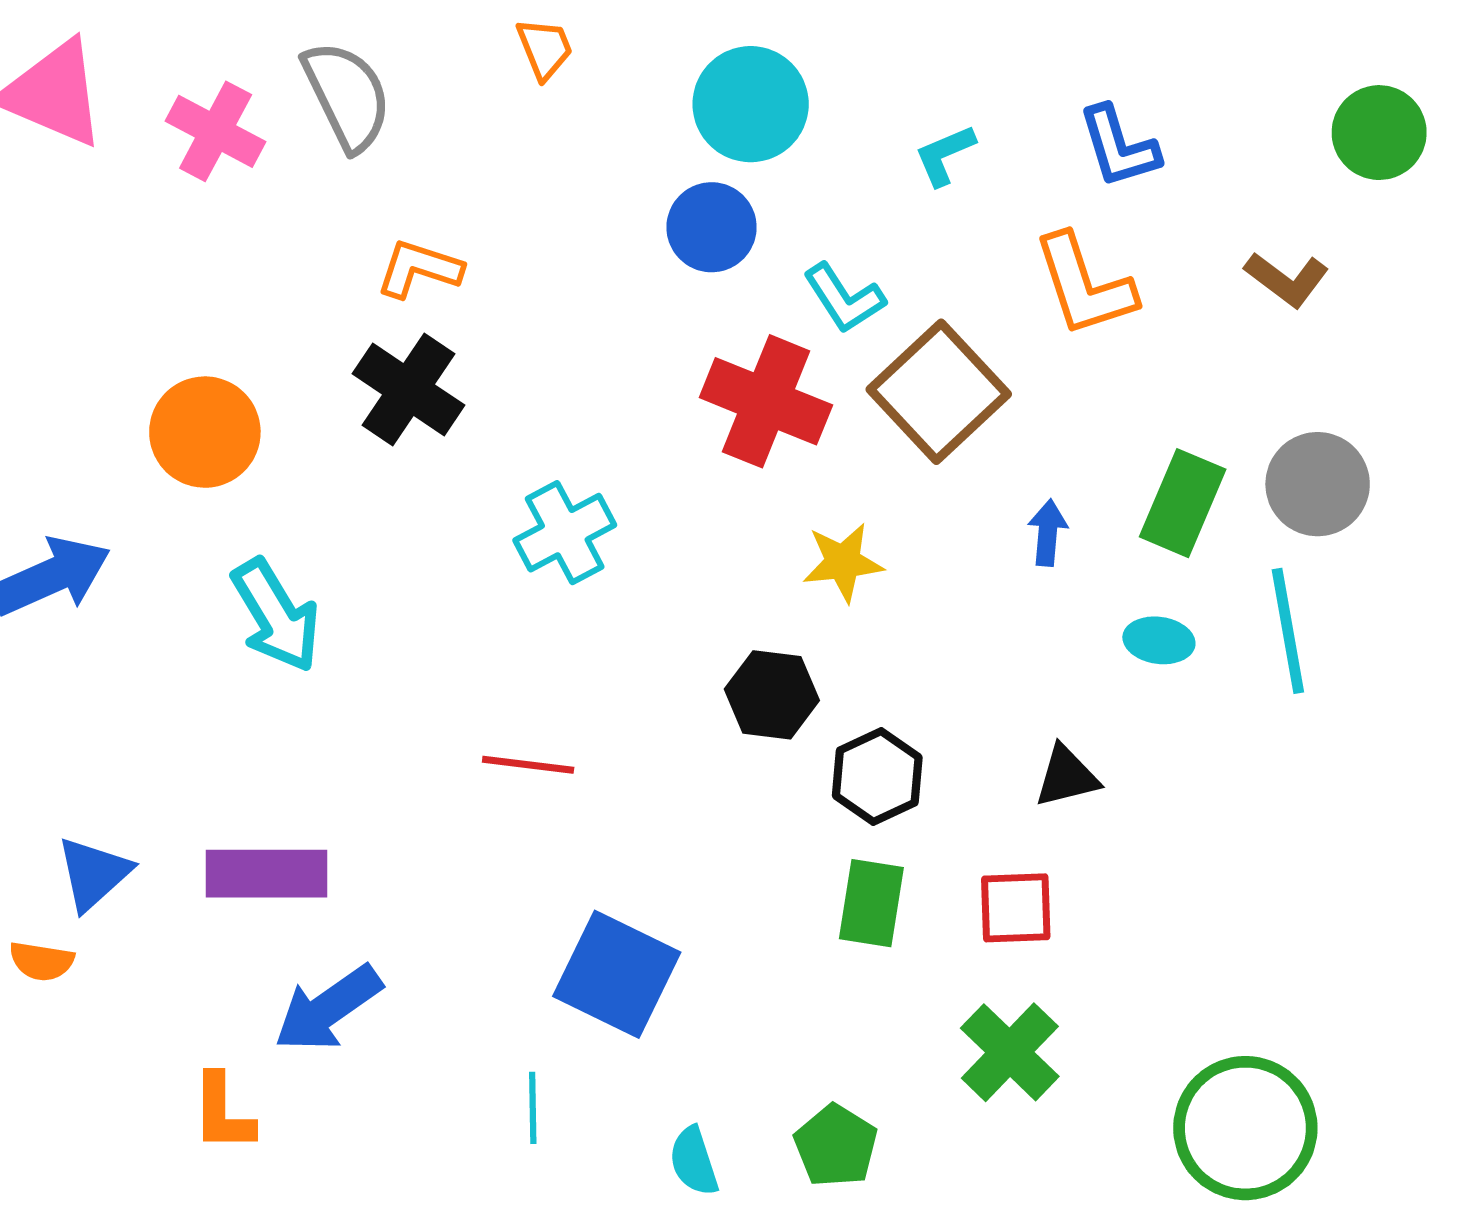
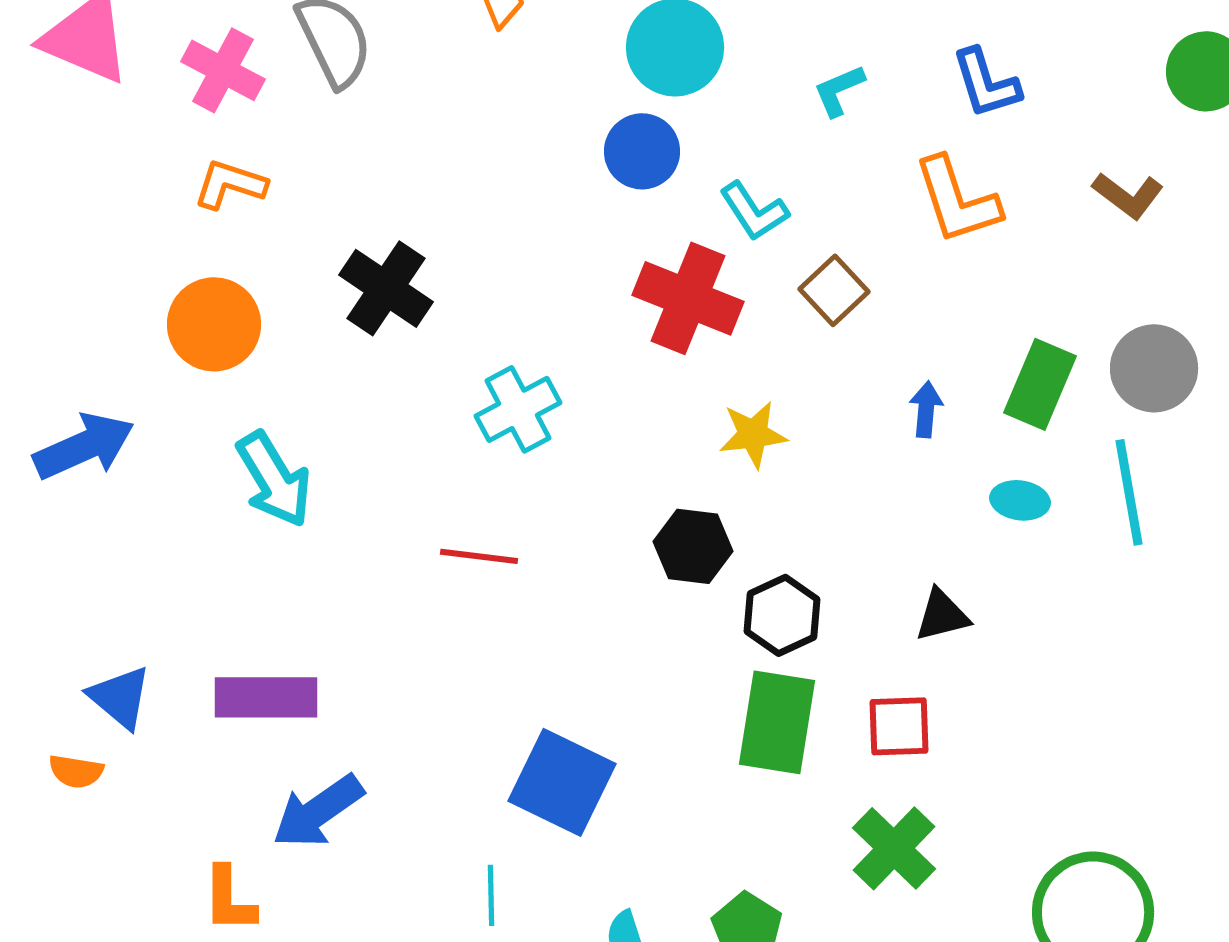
orange L-shape: (419, 269) -> (230, 184), moved
brown square: (939, 392) -> (834, 290), size x0.6
red line: (528, 765) -> (479, 556), moved
blue triangle: (94, 874) -> (120, 697), turned -38
green rectangle: (871, 903) -> (777, 722), size x1.4

